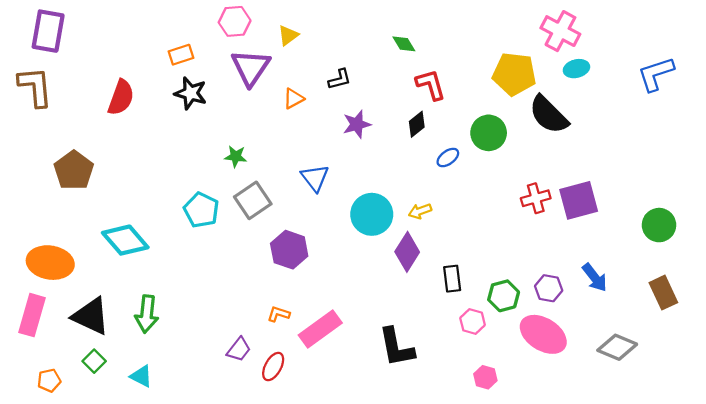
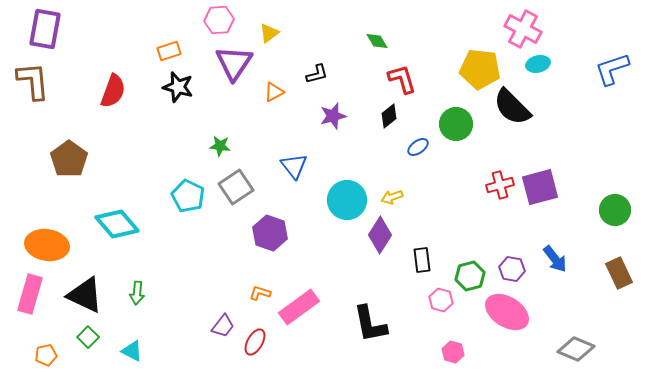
green arrow: (147, 314) -> (137, 293), size x0.7
gray diamond: (617, 347) -> (576, 349), moved

